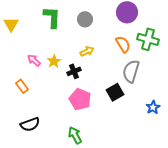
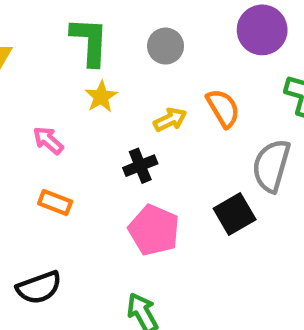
orange semicircle: (123, 44) -> (223, 108), moved
yellow star: (54, 61) -> (101, 97), moved
orange rectangle: (22, 86) -> (55, 202), moved, turned -32

